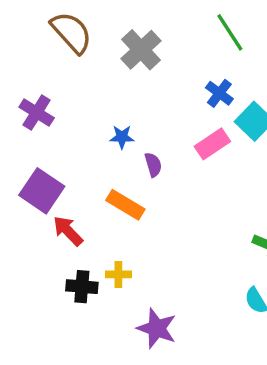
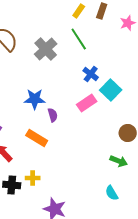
green line: (230, 32) -> (79, 39), moved
blue star: (122, 137) -> (35, 99), size x1.5

